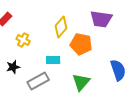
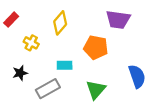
yellow diamond: (61, 27) -> (60, 23), moved

